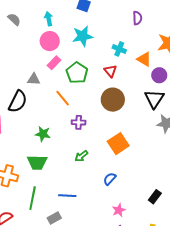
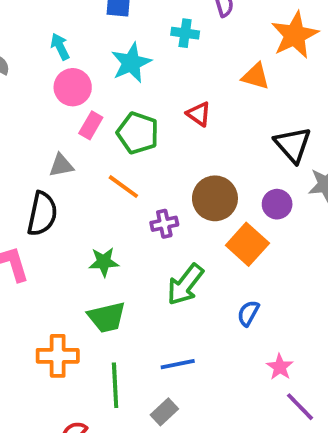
cyan cross: (119, 49) -> (185, 33), moved
purple circle: (159, 75) -> (277, 204), moved
brown circle: (113, 100) -> (215, 198), moved
green arrow: (81, 156) -> (185, 285), size x1.6

